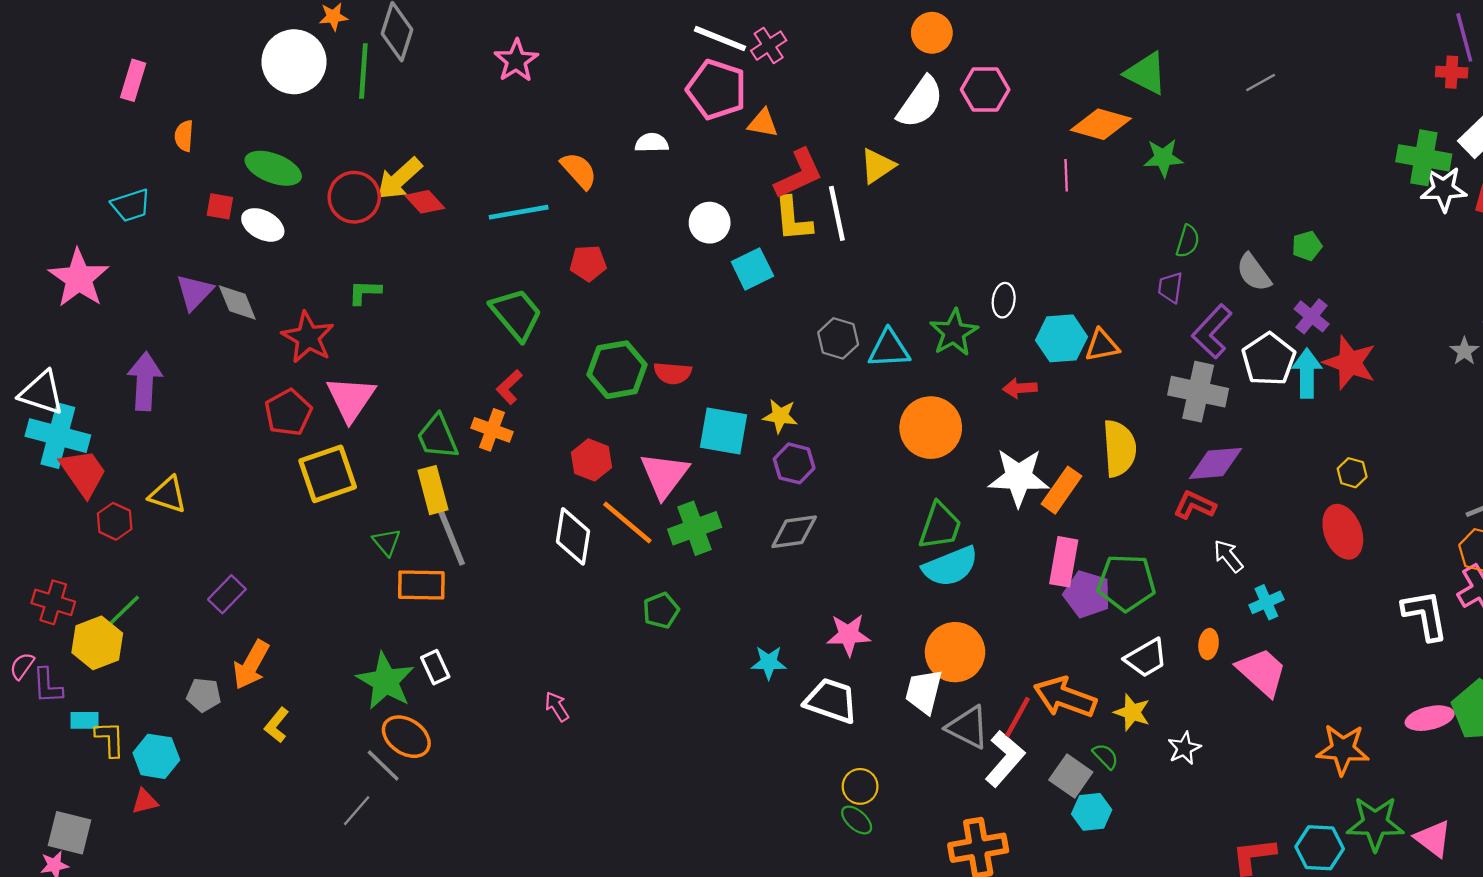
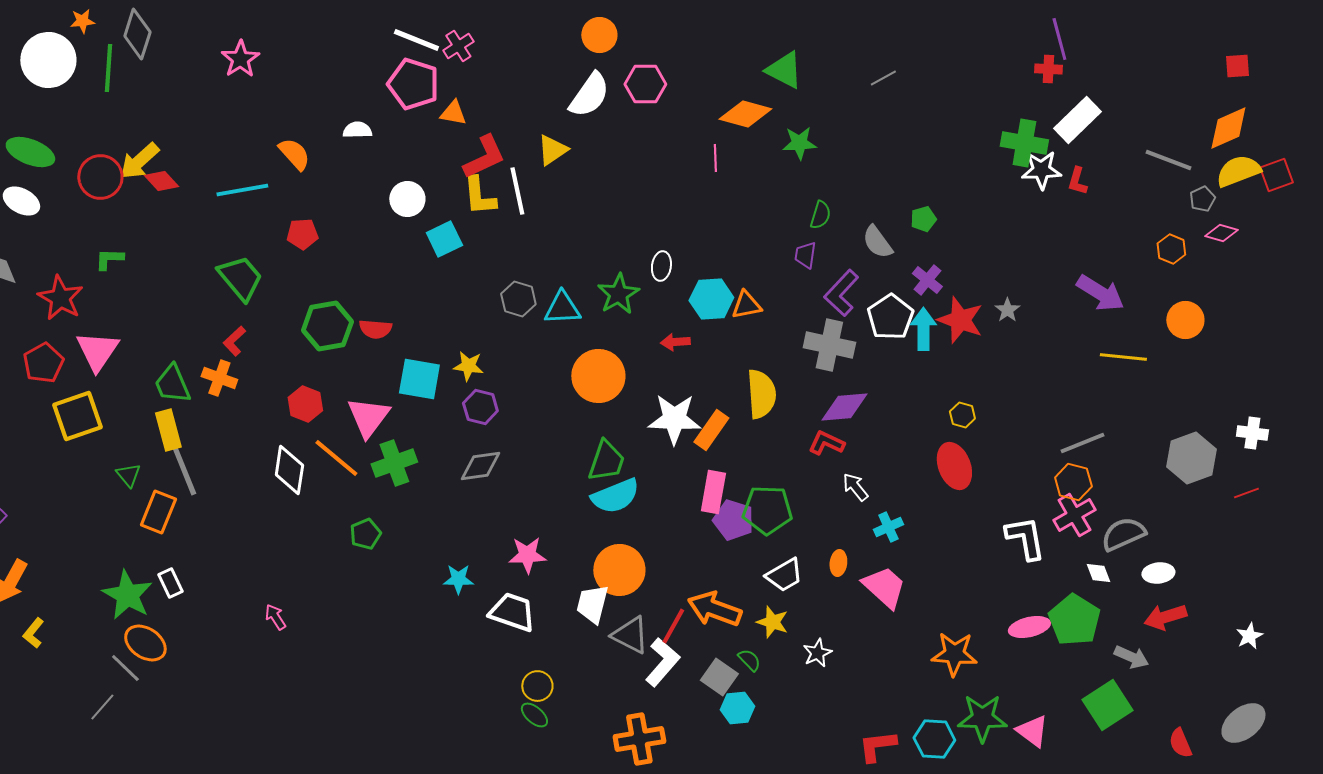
gray star: (1464, 351) -> (1007, 310), moved
orange rectangle: (421, 585) -> (158, 512), turned -69

